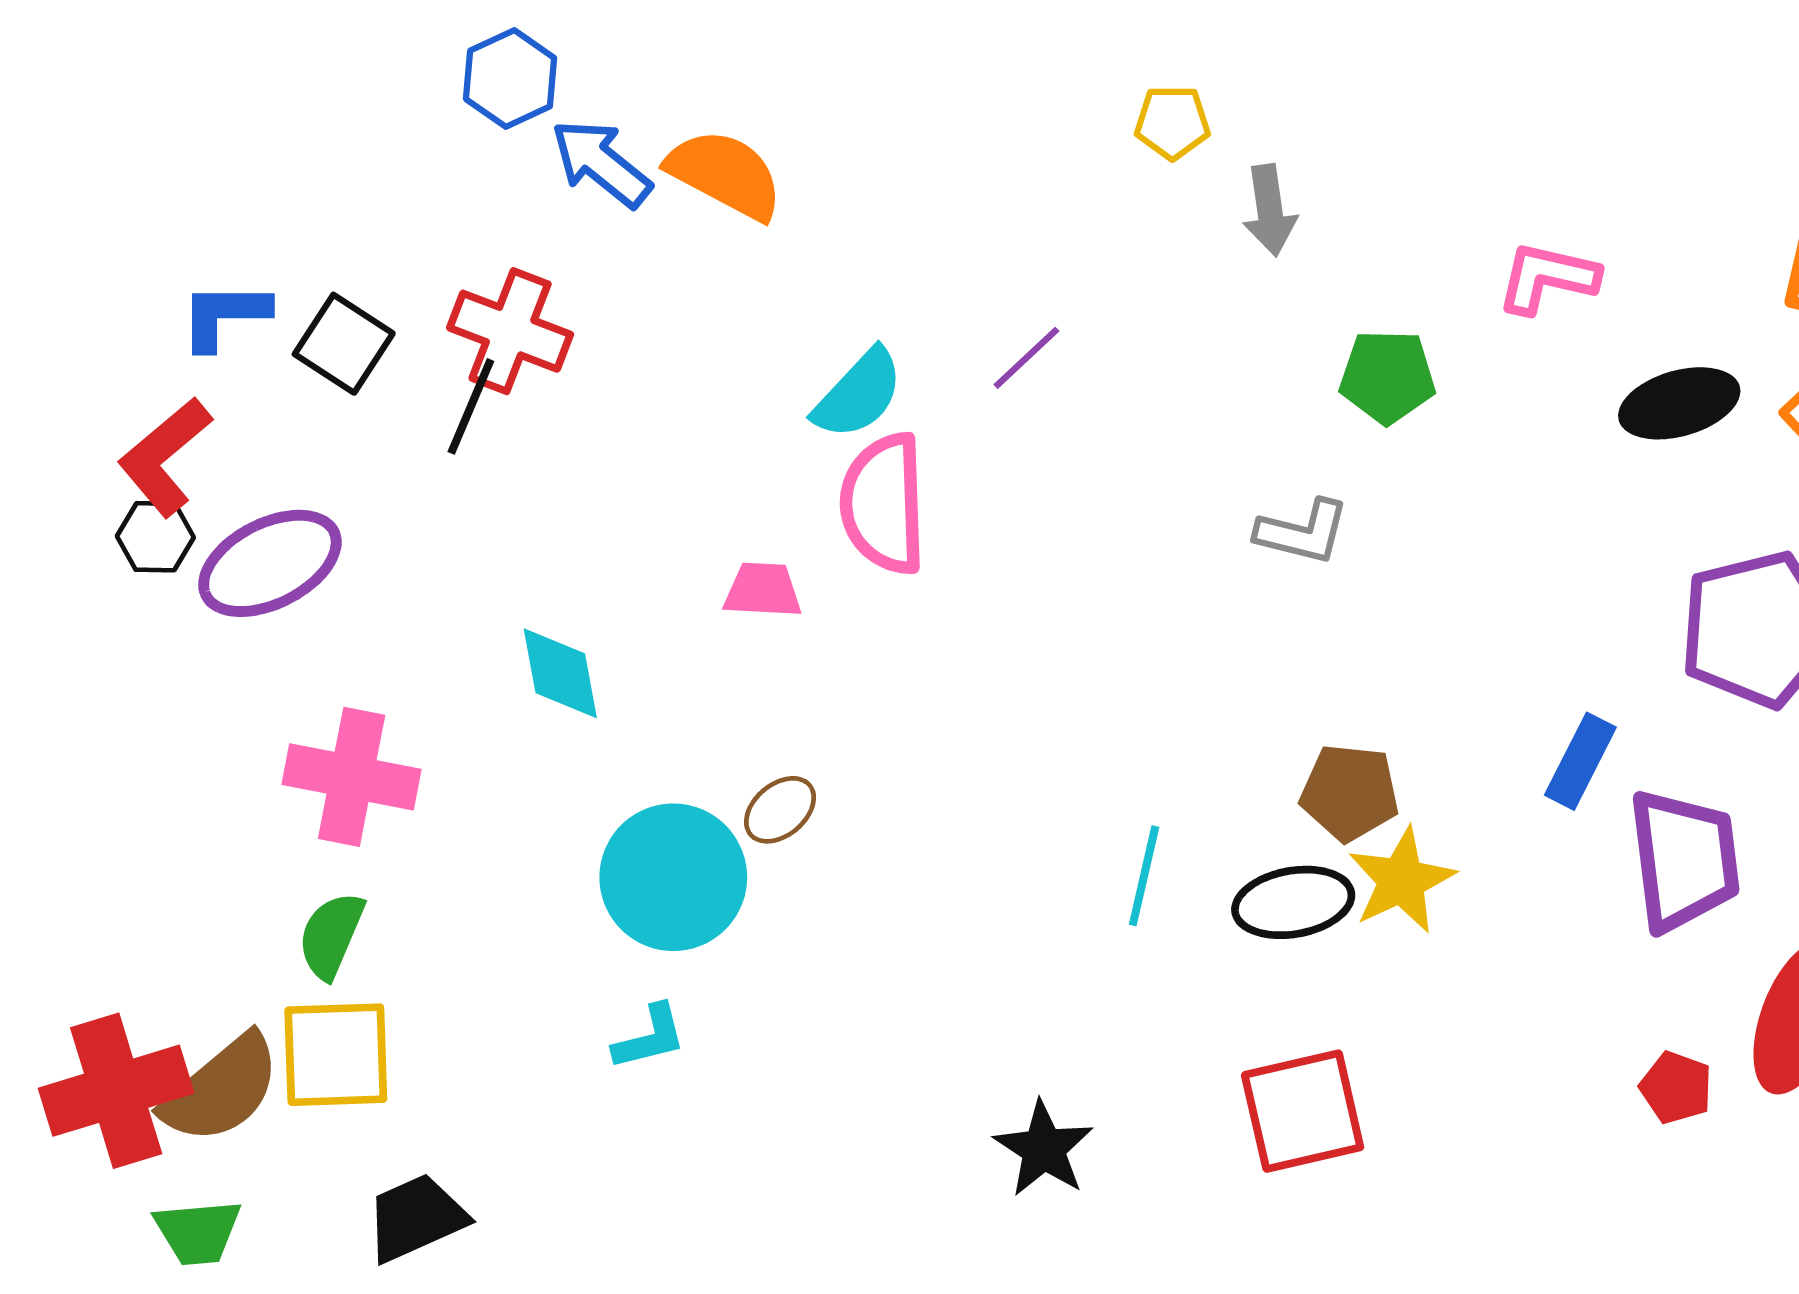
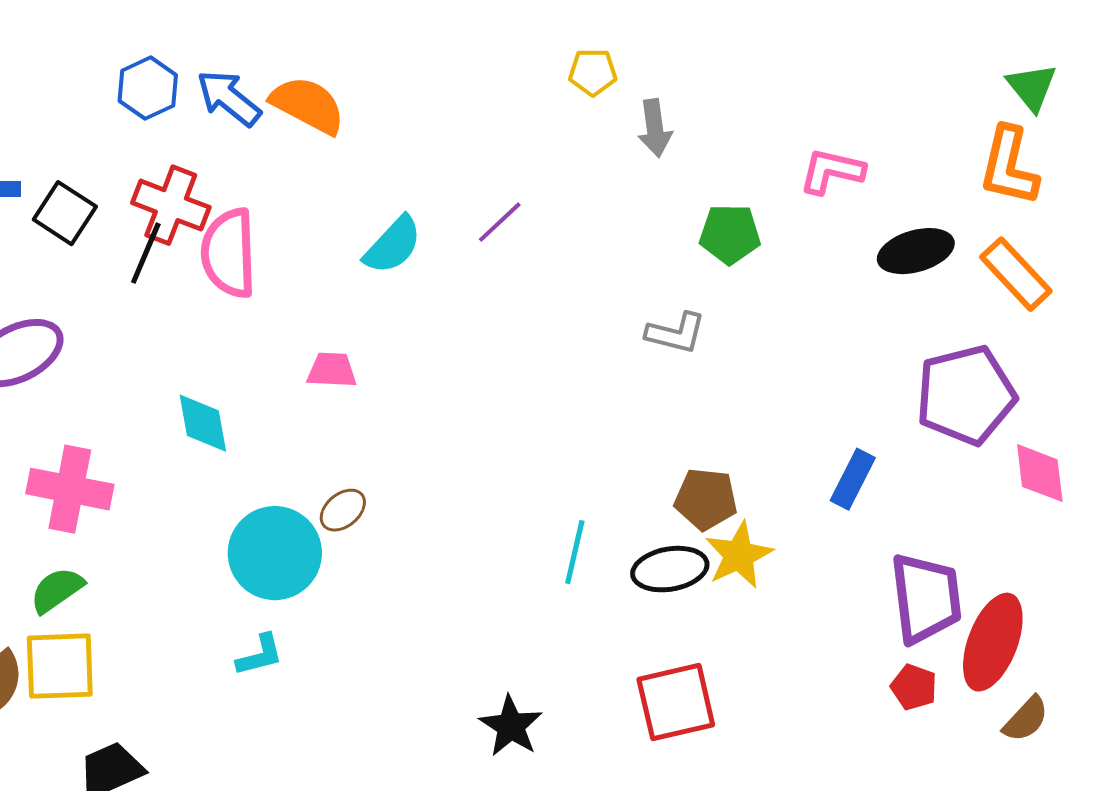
blue hexagon: (510, 78) -> (148, 88), moved
pink semicircle: (884, 504) -> (229, 253), moved
purple trapezoid: (1684, 860) -> (926, 598), moved
green semicircle: (331, 935) -> (57, 590), turned 32

